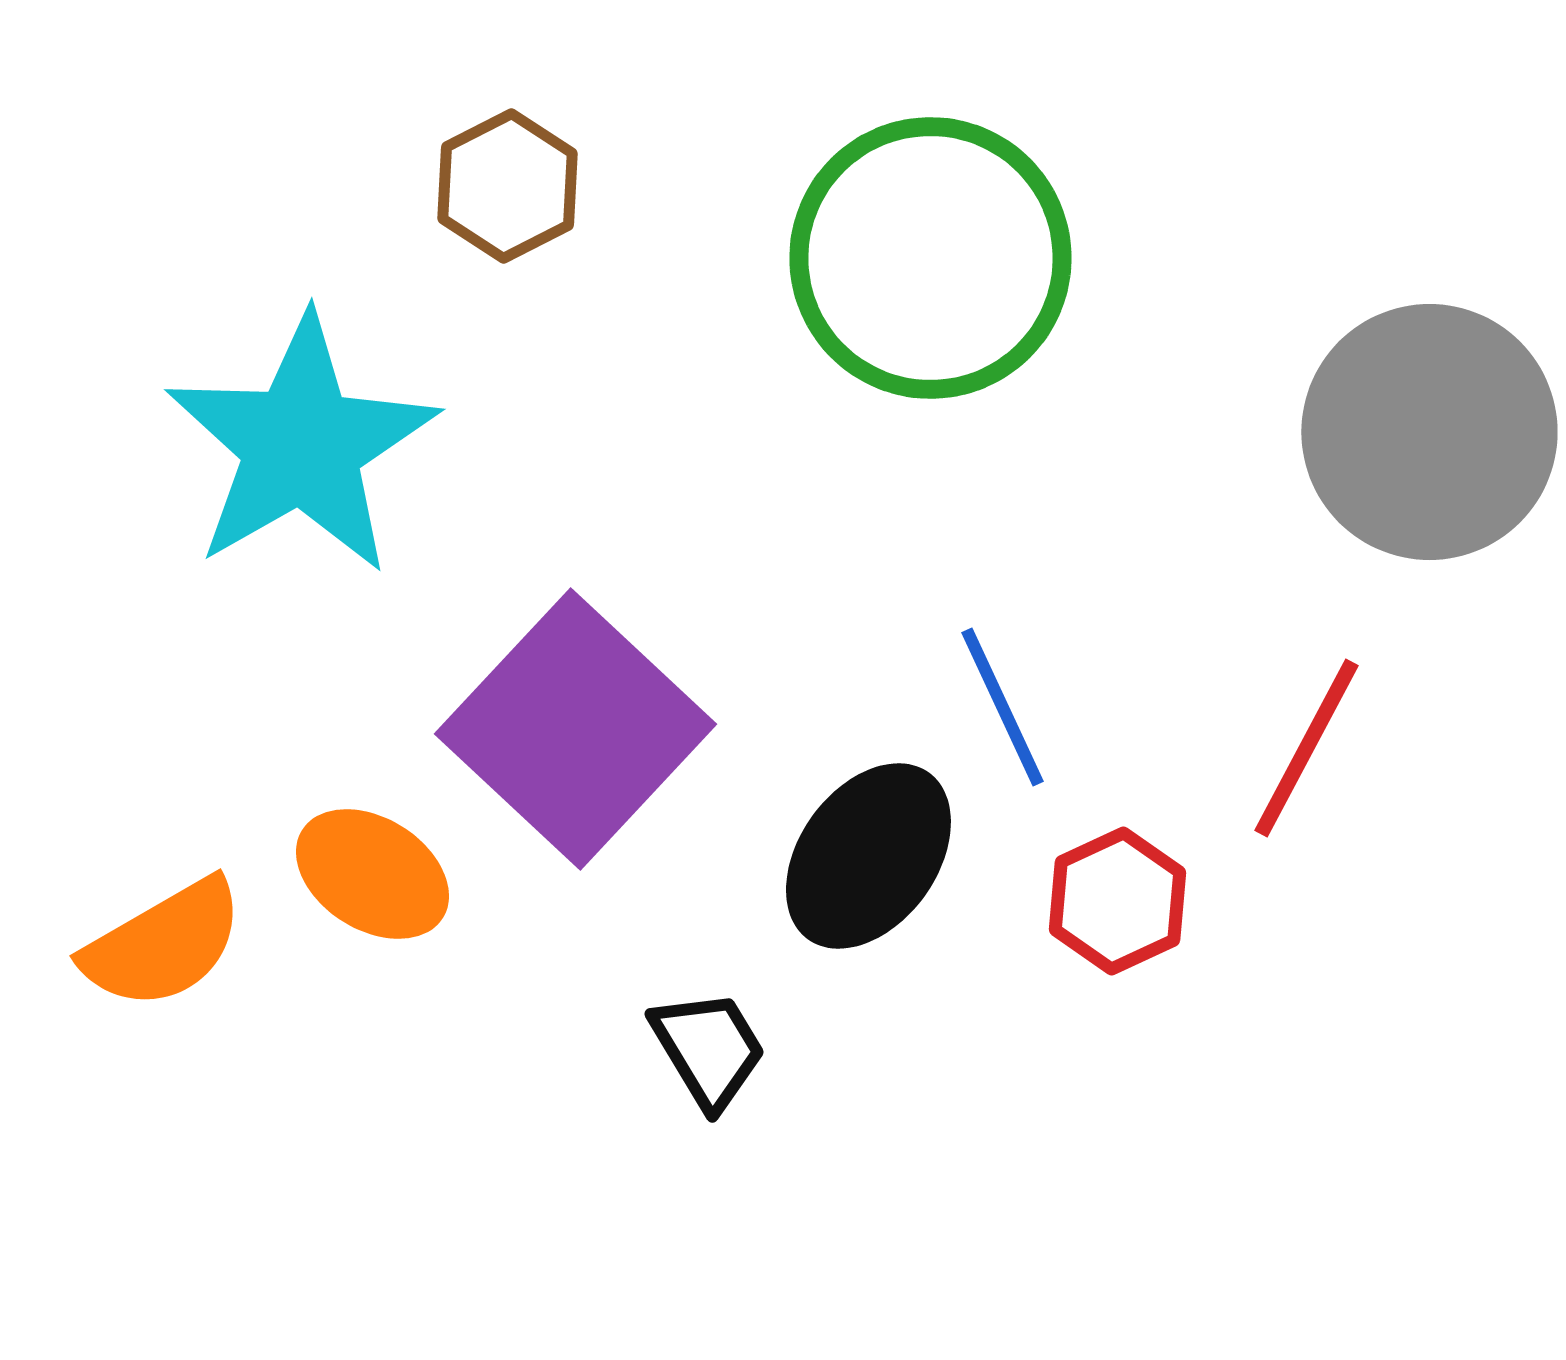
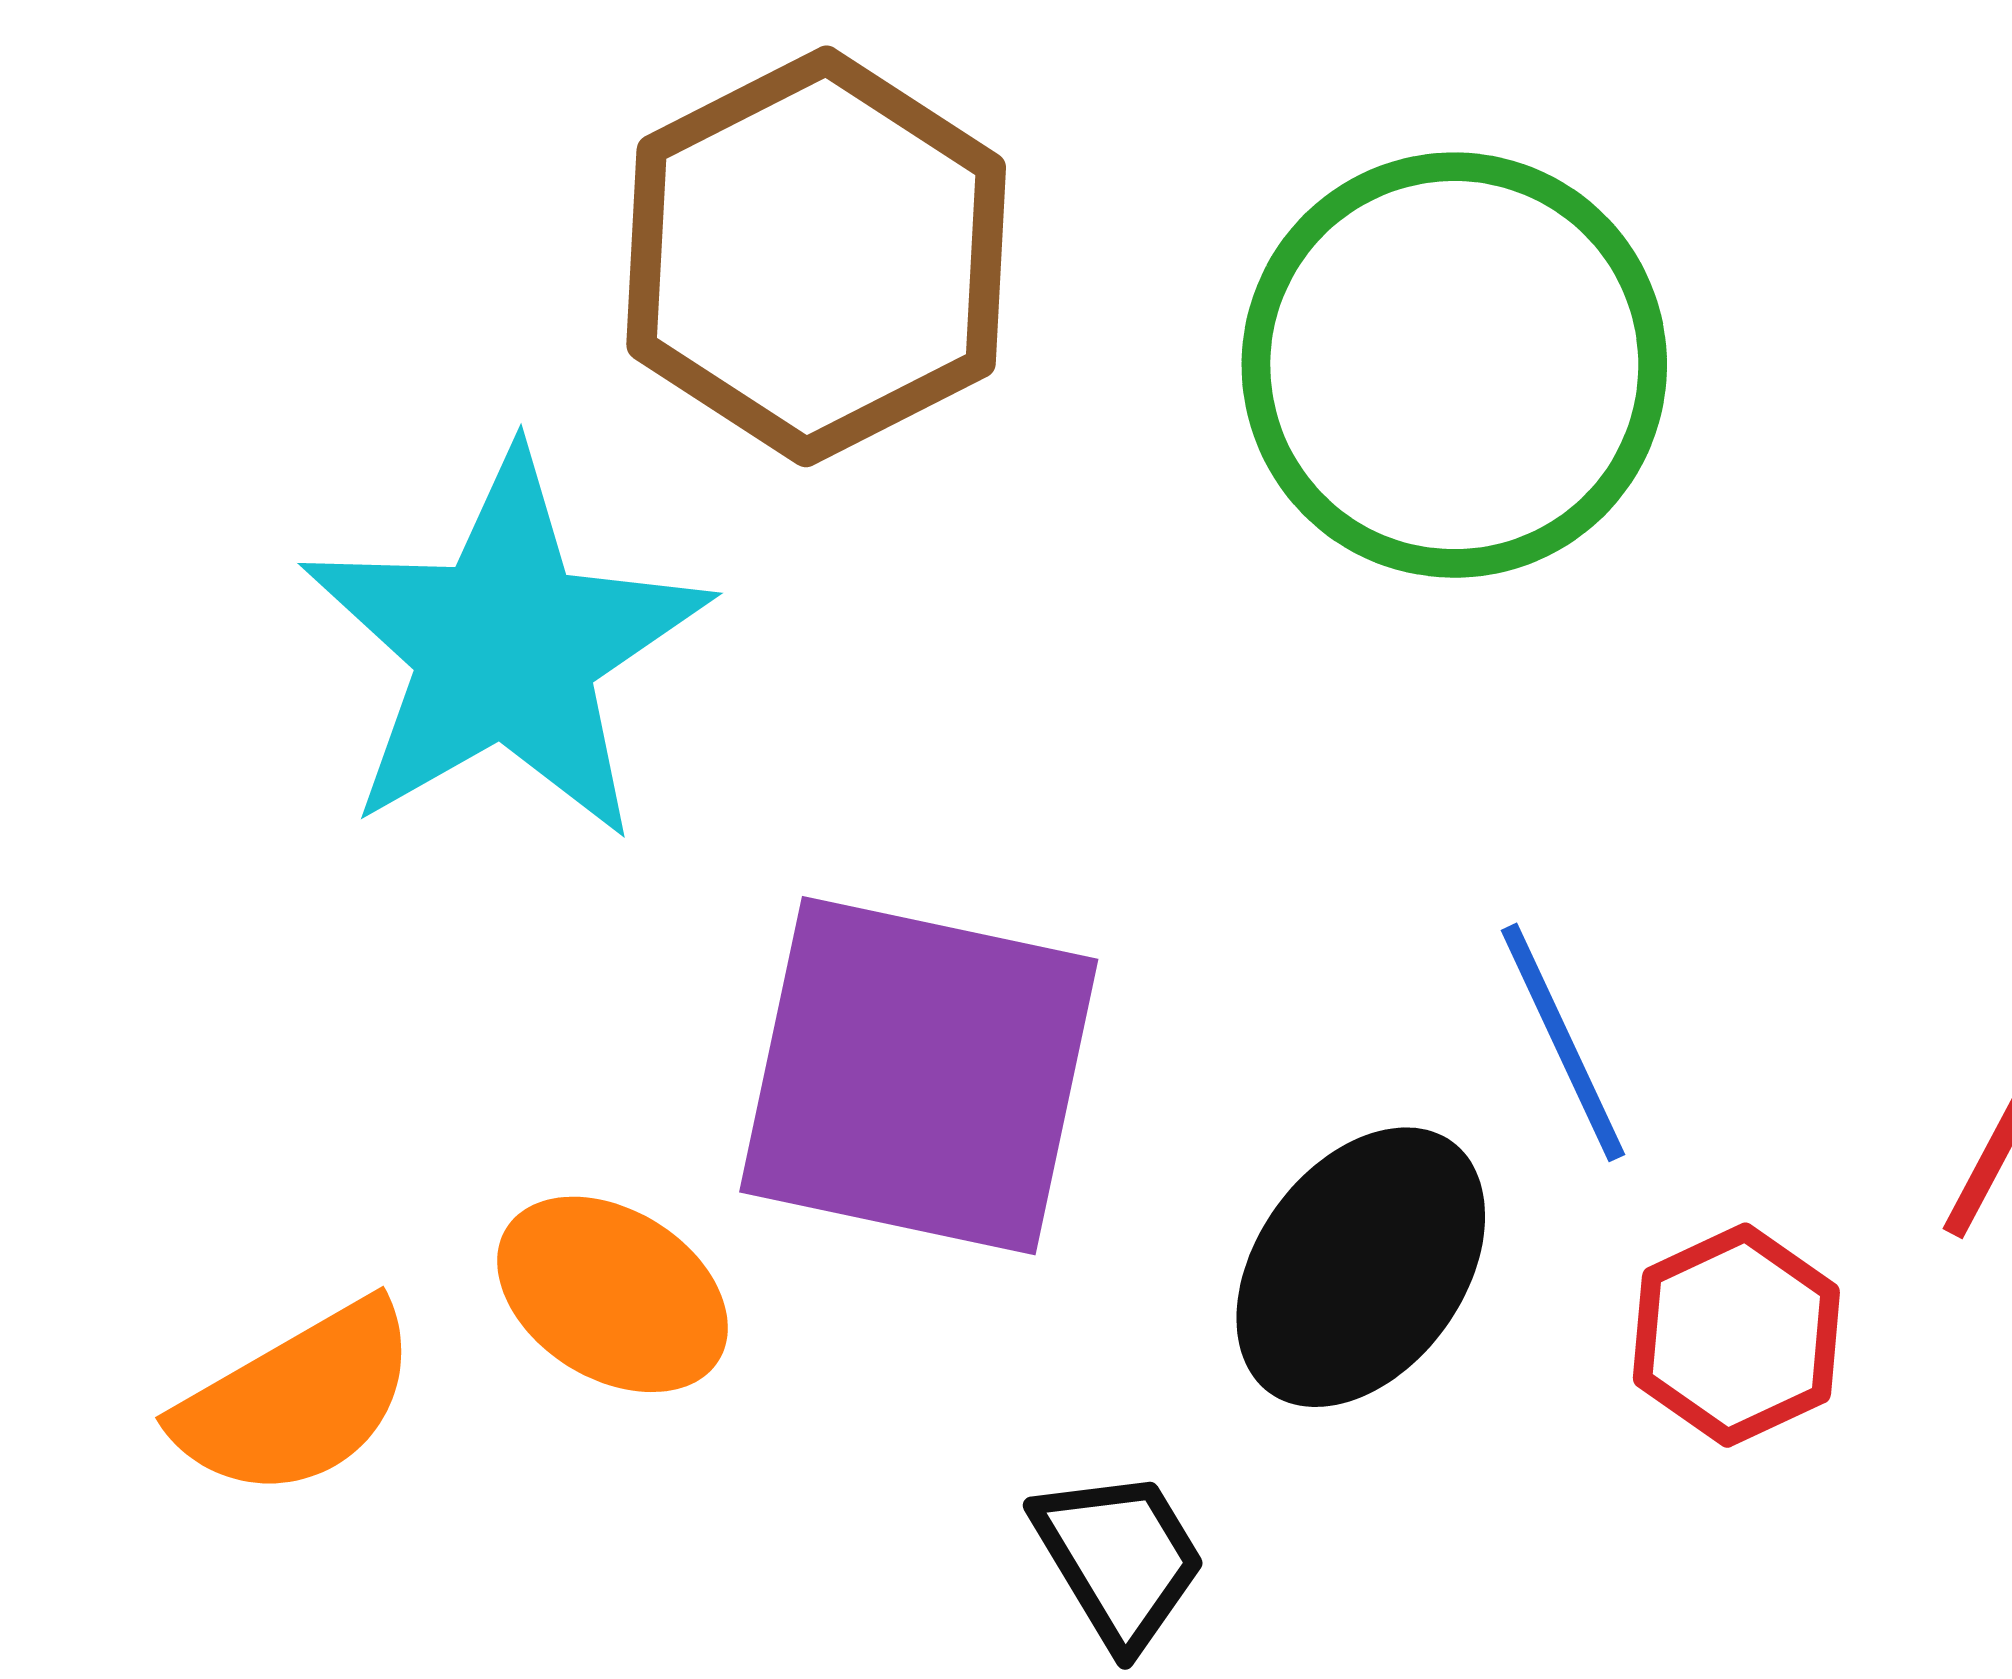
brown hexagon: (507, 186) -> (816, 256), size x1.8
purple square: (575, 729) -> (919, 1076), turned -31

